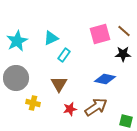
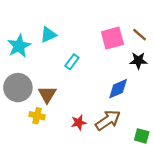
cyan triangle: (51, 38) -> (48, 35), moved
blue diamond: (105, 79) -> (118, 89), turned -35
brown triangle: (59, 84) -> (47, 94), moved

